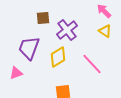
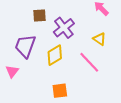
yellow triangle: (105, 31) -> (99, 39), moved
pink triangle: (16, 73) -> (12, 71), turned -32

